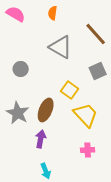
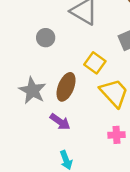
gray circle: (21, 69) -> (46, 38), moved
purple arrow: (41, 139) -> (60, 122), turned 114

